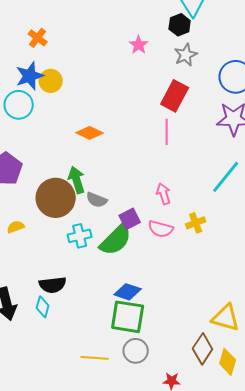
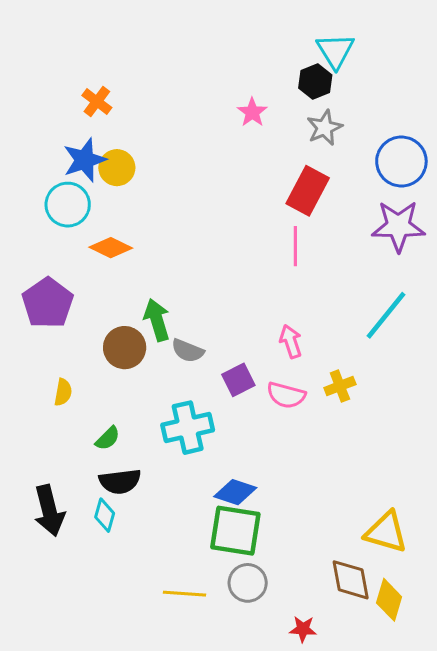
orange diamond: (90, 133) -> (111, 248), moved
brown circle: (56, 198) -> (125, 348), size x0.7
yellow semicircle: (16, 227) -> (63, 392), turned 120
cyan cross: (80, 236) -> (188, 428), moved, size x1.4
green semicircle: (116, 240) -> (108, 438), moved, size x0.5
brown diamond: (203, 349) -> (351, 580), turned -44

